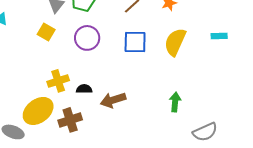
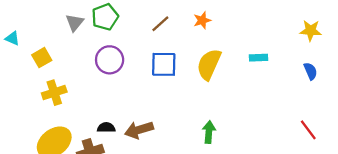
yellow square: (46, 32) -> (42, 58), moved, turned 30
yellow cross: (58, 81) -> (54, 93), moved
black semicircle: (84, 89) -> (106, 128), moved

